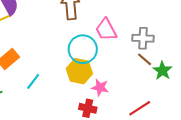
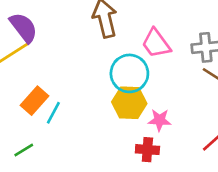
cyan line: (33, 81) -> (53, 113), moved

